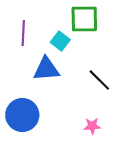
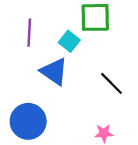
blue triangle: (46, 69) -> (54, 72), turned 40

